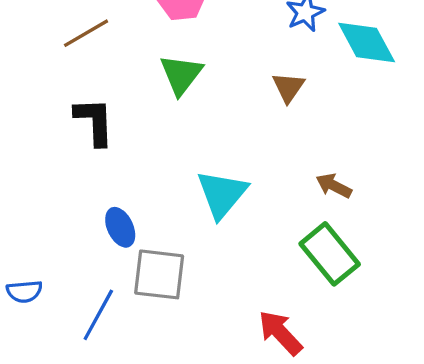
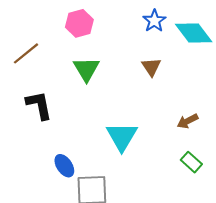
brown arrow: (334, 186) -> (187, 121), turned -45
green rectangle: (330, 254) -> (191, 162), size x0.6

